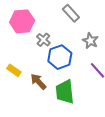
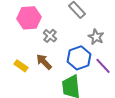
blue hexagon: (60, 57) -> (79, 58), moved
brown arrow: (38, 82) -> (44, 62), moved

